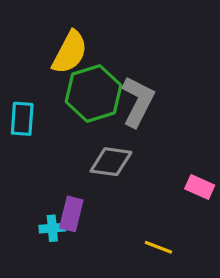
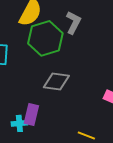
gray L-shape: (138, 101) -> (73, 22), moved, size x0.7

